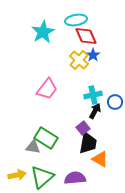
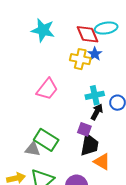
cyan ellipse: (76, 20) -> (106, 28), moved
cyan star: (43, 32) -> (43, 30), turned -30
yellow cross: (79, 60) -> (80, 59), turned -30
purple square: (83, 128) -> (84, 129), turned -32

